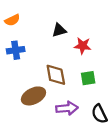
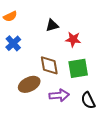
blue cross: (16, 50) -> (13, 43), turned -35
green square: (88, 78) -> (78, 68), size x1.5

